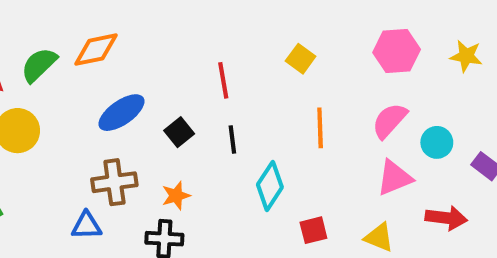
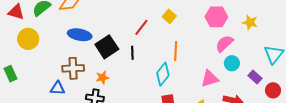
red line: (223, 80) -> (141, 27), moved, turned 42
blue ellipse: (121, 113) -> (80, 35), turned 40
pink semicircle: (389, 121) -> (224, 44), moved
black square: (179, 132) -> (107, 47), size x1.6
cyan diamond: (270, 186) -> (163, 74), moved

